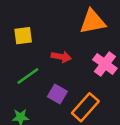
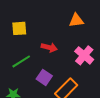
orange triangle: (93, 22) -> (76, 20), size x0.7

